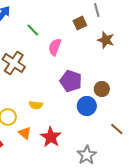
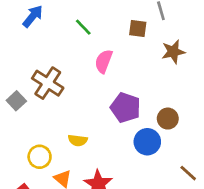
brown square: (80, 23) -> (138, 29), turned 32
green line: (33, 30) -> (83, 27), moved
brown star: (106, 40) -> (173, 52), turned -30

